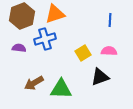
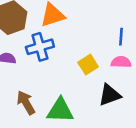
blue line: (110, 20) -> (121, 37), moved
brown arrow: (34, 83) -> (26, 103), turned 90

